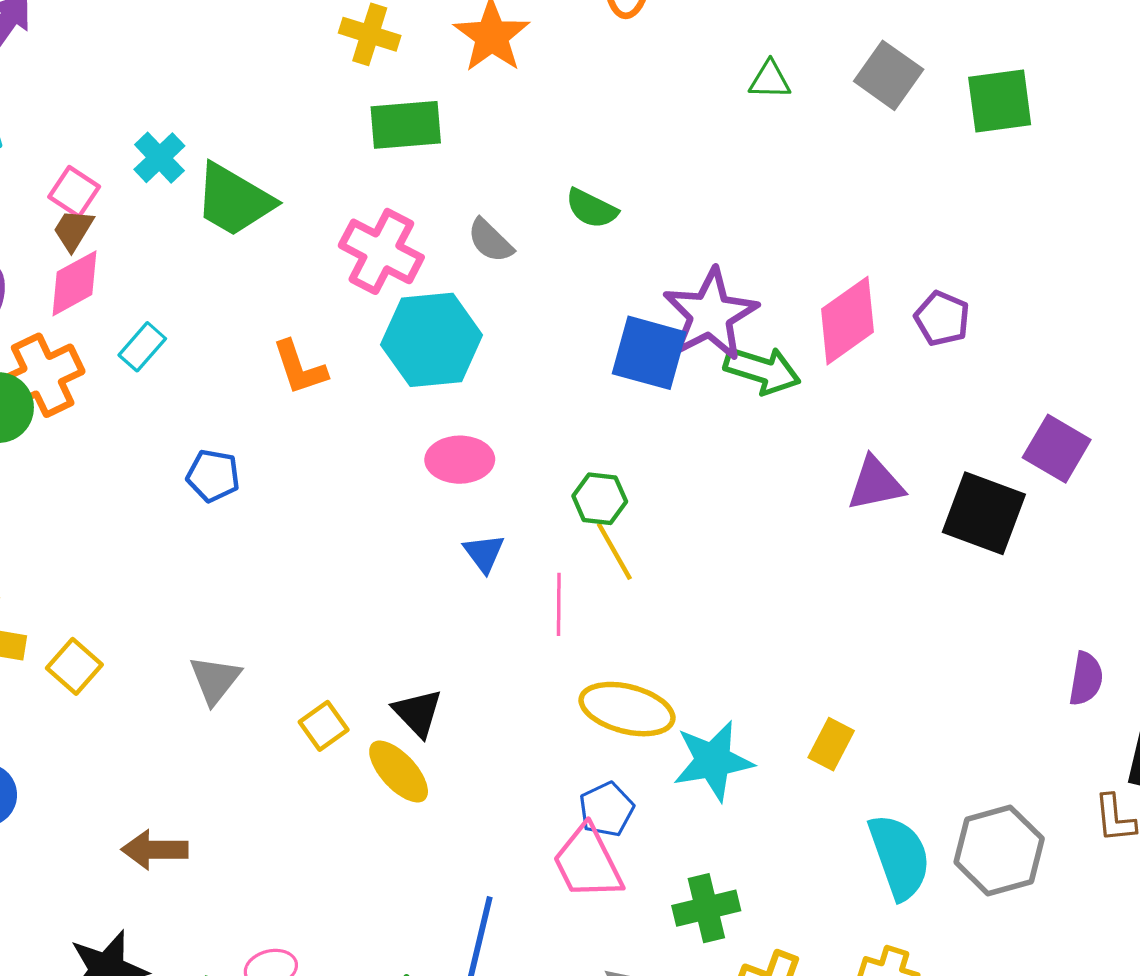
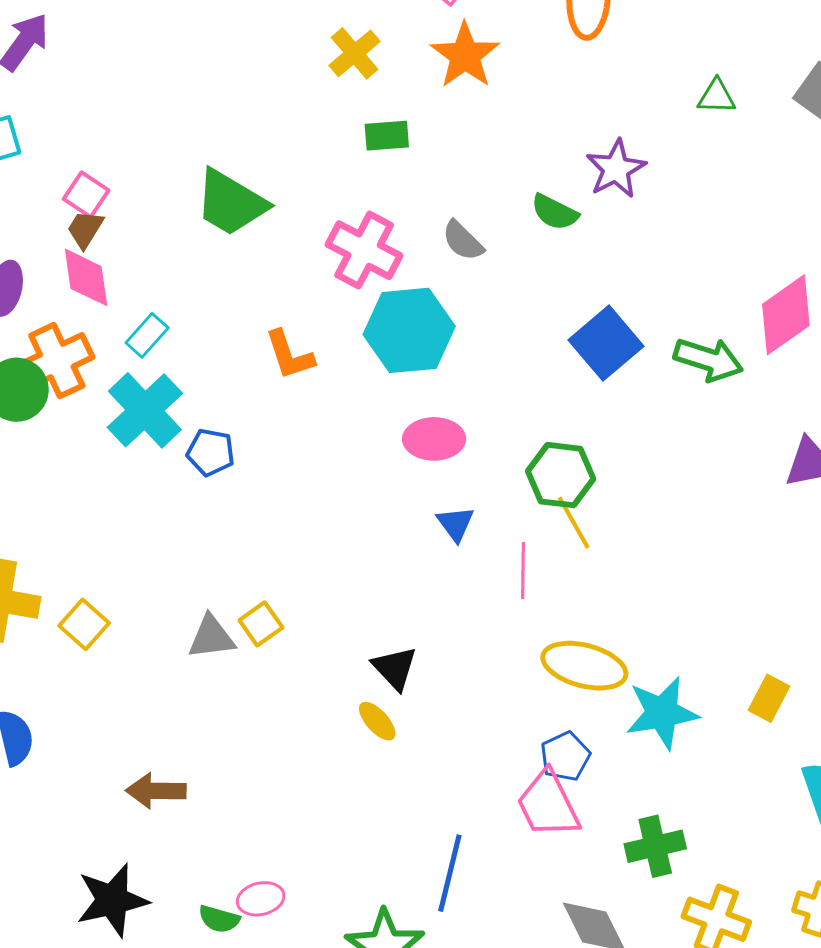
yellow cross: (370, 34) -> (355, 53), turned 32
green rectangle: (406, 125) -> (387, 136), size x0.7
cyan cross: (159, 158) -> (145, 410), moved, size x1.6
pink diamond: (75, 283) -> (86, 277), turned -70
purple star: (710, 314) -> (616, 169), moved, size x0.7
blue square: (649, 353) -> (606, 343), turned 34
green hexagon: (600, 499) -> (561, 475), size x1.4
gray triangle: (215, 680) -> (211, 637), turned 44
yellow square: (324, 726) -> (261, 624), moved
yellow ellipse: (399, 772) -> (377, 721), size x0.7

